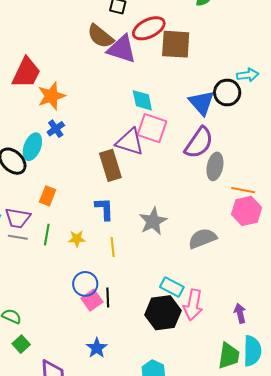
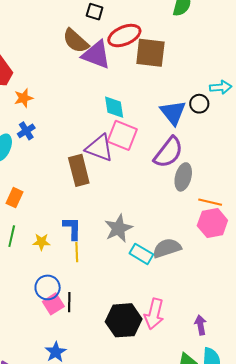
black circle: (227, 93) -> (199, 104), size x0.7
orange star: (51, 96) -> (24, 98), size x0.7
blue L-shape: (104, 209) -> (72, 228), moved
cyan rectangle: (172, 287) -> (141, 254), moved

